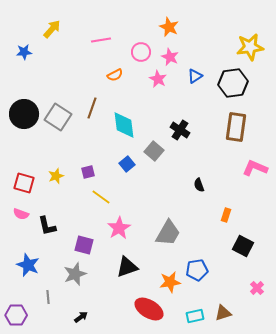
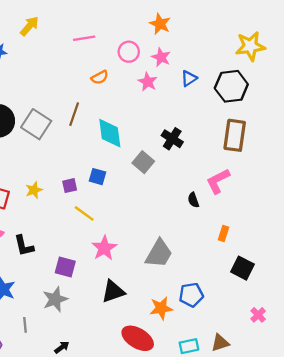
blue square: (127, 164) -> (98, 177), moved, turned -35
pink L-shape: (255, 168) -> (218, 181), moved, turned -50

